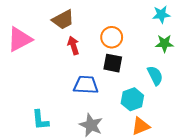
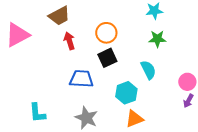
black square: (113, 63) -> (107, 58), turned -36

